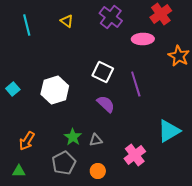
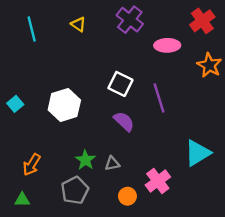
red cross: (161, 14) -> (202, 21), moved
orange circle: (98, 171) -> (127, 196), moved

